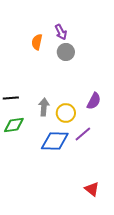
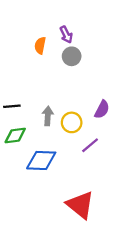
blue diamond: (55, 141) -> (41, 160), moved
red triangle: (92, 189) -> (80, 205), moved, size x1.8

